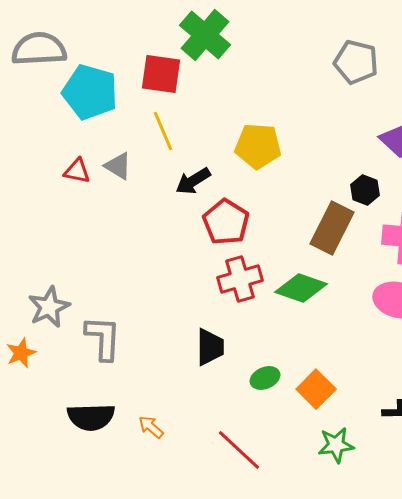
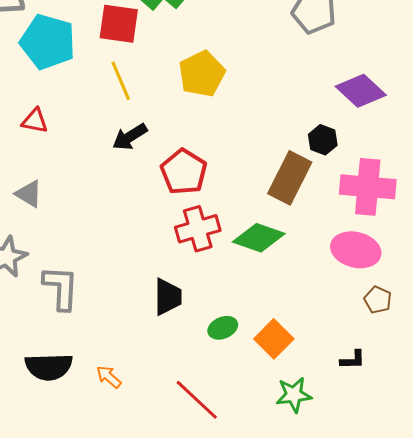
yellow pentagon: (258, 146) -> (202, 74), moved, turned -30
gray triangle: (118, 166) -> (29, 194), moved
black arrow: (193, 181) -> (130, 137), moved

